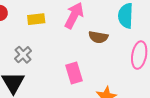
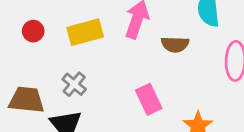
yellow rectangle: (36, 19) -> (85, 32), size x1.4

